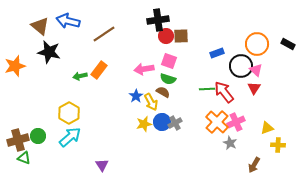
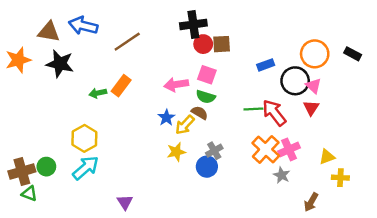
brown triangle: (40, 26) -> (49, 32), turned -30
orange star: (15, 66) -> (18, 60), moved
yellow arrow: (151, 102) -> (185, 125), turned 72
blue circle: (162, 122) -> (207, 167), moved

